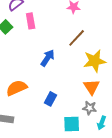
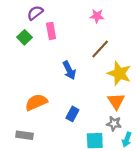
blue arrow: (48, 58) -> (69, 70), turned 120
yellow star: (95, 61) -> (119, 73), turned 30

